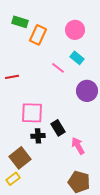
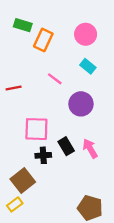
pink line: (58, 68) -> (55, 79), moved
purple circle: (87, 91) -> (81, 104), moved
pink arrow: (78, 146) -> (90, 148), moved

